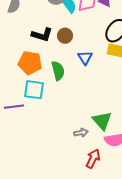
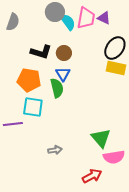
blue triangle: (85, 58) -> (63, 74), moved
gray arrow: (81, 133) -> (55, 150), moved
red arrow: (93, 159) -> (92, 176), turned 36

